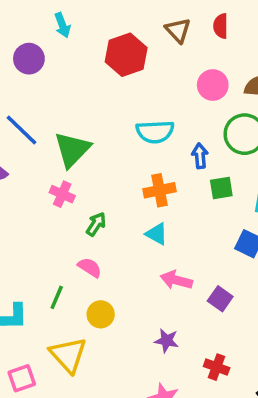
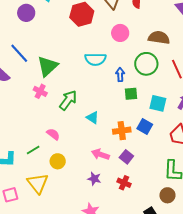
pink circle: (213, 85) -> (120, 33), moved
orange cross: (159, 190) -> (122, 131), moved
green arrow: (96, 224) -> (68, 100), moved, size x1.5
pink arrow: (176, 280) -> (100, 154), moved
green line: (57, 297) -> (33, 150), turned 32
red cross: (217, 367) -> (124, 183), moved

